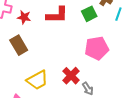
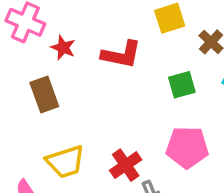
green square: (89, 14) -> (182, 85), moved
pink pentagon: (97, 48) -> (187, 147), moved

